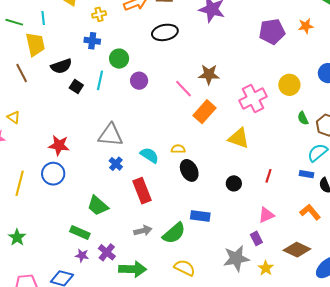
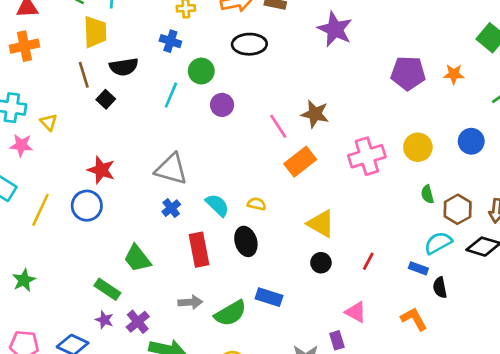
black ellipse: (165, 32) -> (249, 44), moved
brown line: (22, 73) -> (84, 75), moved
black square: (76, 86) -> (106, 99), moved
yellow triangle: (239, 138) -> (321, 224), moved
black ellipse: (189, 170) -> (246, 241), moved
pink triangle: (266, 215) -> (356, 312), turned 42

